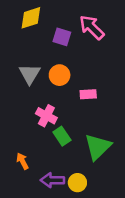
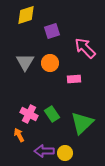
pink arrow: (92, 27) -> (85, 48), moved
purple square: (62, 37) -> (52, 31), turned -35
pink cross: (46, 116) -> (29, 114), moved

